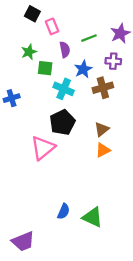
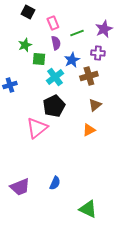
pink rectangle: (52, 26) -> (53, 23), moved
cyan cross: (64, 89) -> (55, 77), turned 30
brown triangle: (102, 129) -> (95, 105), moved
green triangle: (92, 217) -> (88, 209), moved
purple trapezoid: (23, 241) -> (20, 187), moved

